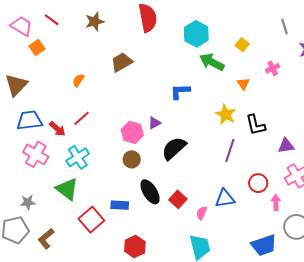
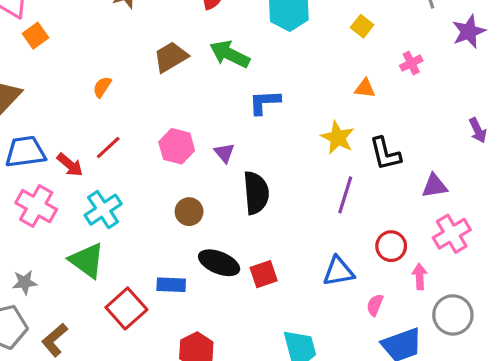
green arrow: (212, 62) -> (230, 54), moved
orange triangle: (243, 84) -> (365, 88), turned -48
purple triangle: (154, 123) -> (224, 153), turned -40
pink hexagon: (132, 132) -> (177, 146), moved
black semicircle: (174, 148) -> (256, 193), turned 128
black ellipse: (150, 192) -> (219, 263), turned -35
red square: (178, 199) -> (264, 274), turned 30
pink semicircle: (202, 213) -> (375, 305), moved

